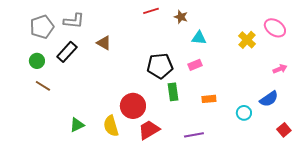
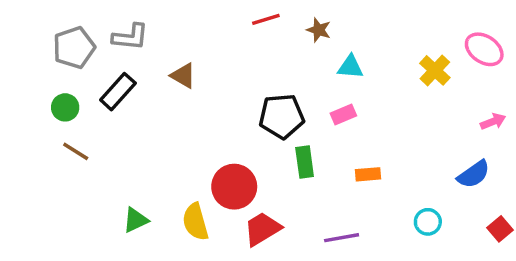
cyan circle: (244, 113) -> (428, 222), moved

